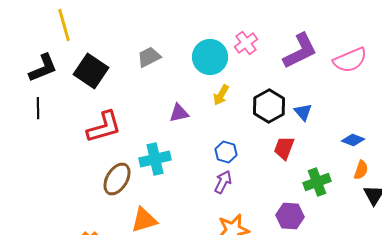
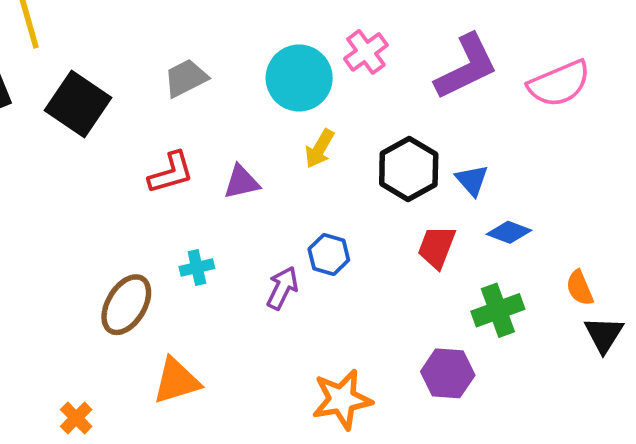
red L-shape: (104, 127) -> (171, 173), moved, size x0.7
blue diamond: (353, 140) -> (509, 232), moved
cyan cross: (155, 159) -> (197, 267), size x0.6
orange semicircle: (361, 170) -> (580, 288), turned 138
purple arrow: (223, 182) -> (282, 288), moved

